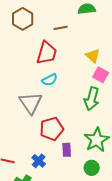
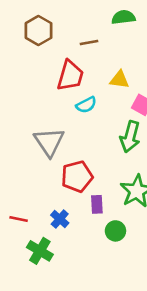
yellow triangle: (93, 56) -> (119, 80), moved, turned -35
cyan semicircle: (50, 80) -> (86, 105), moved
green circle: (92, 168) -> (115, 231), moved

